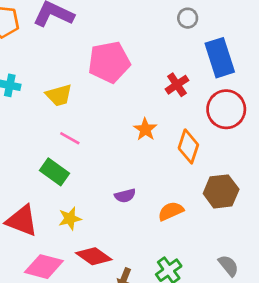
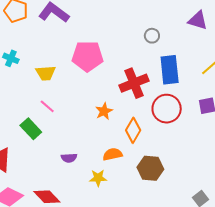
red cross: (177, 85) -> (134, 83), size x1.6
purple semicircle: (125, 196) -> (69, 158), moved
orange semicircle: (171, 211) -> (113, 154), moved
yellow star: (70, 219) -> (98, 178), moved

